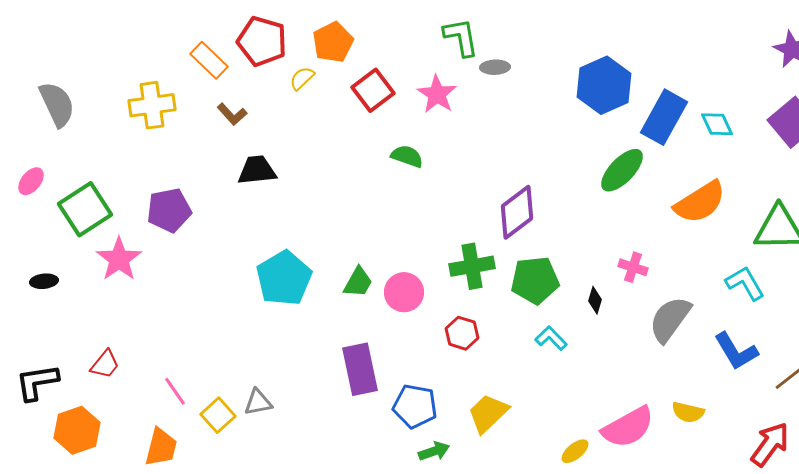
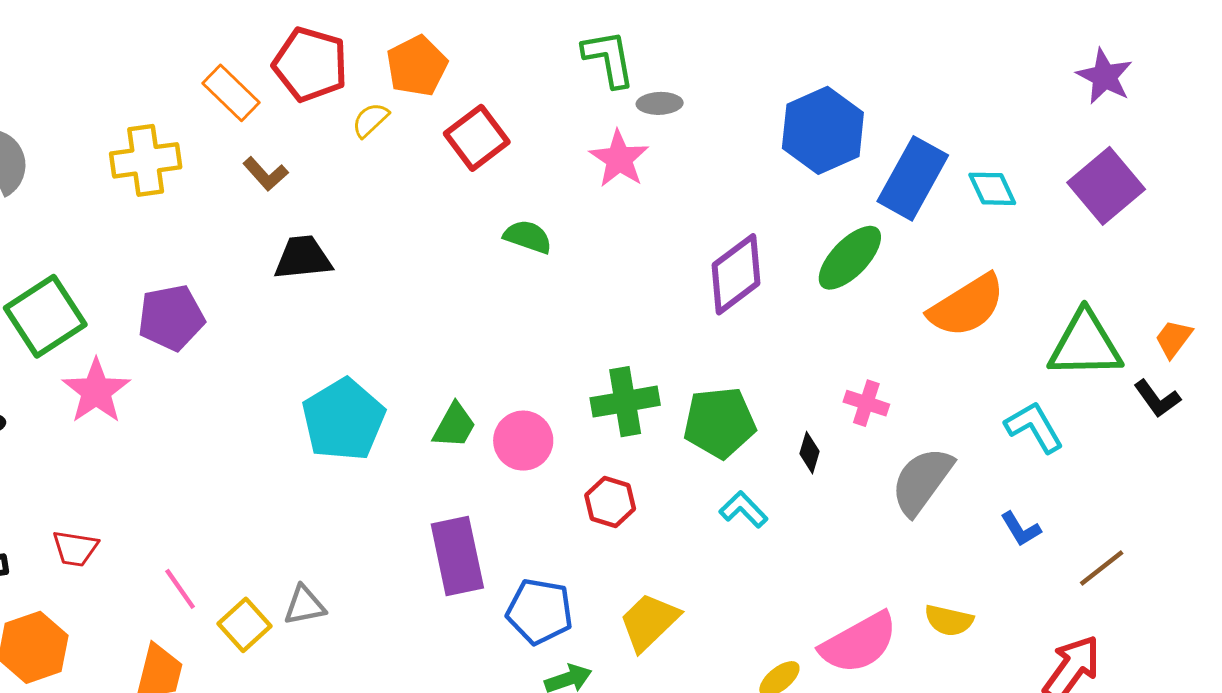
pink star: (437, 94) -> (619, 159), moved
purple diamond: (517, 212) -> (736, 274), moved
blue L-shape: (736, 351) -> (1021, 529), size x0.6
red trapezoid: (105, 364) -> (75, 548), turned 60

